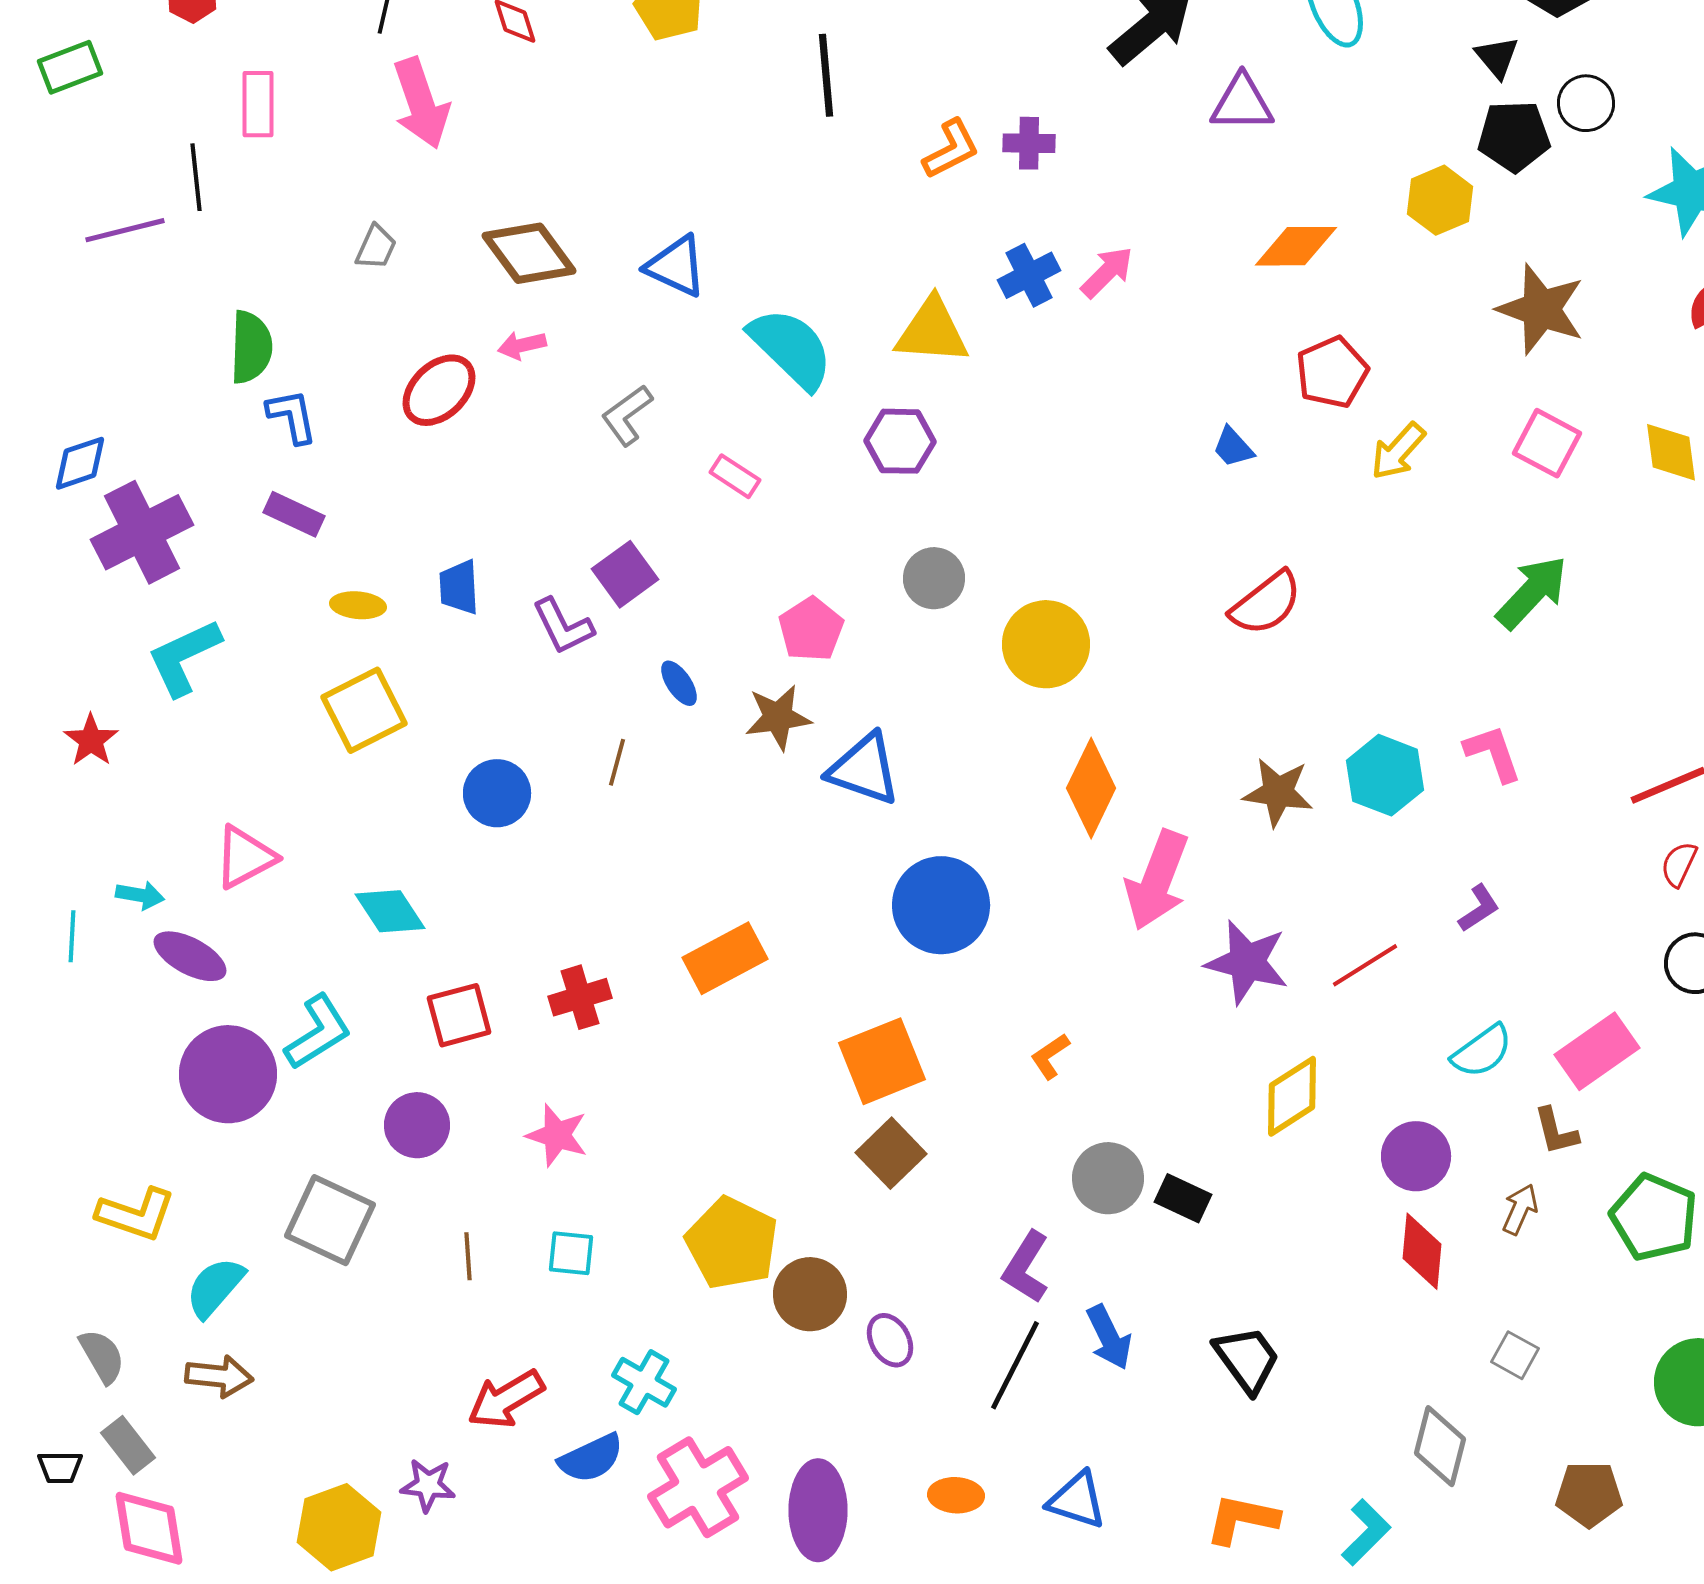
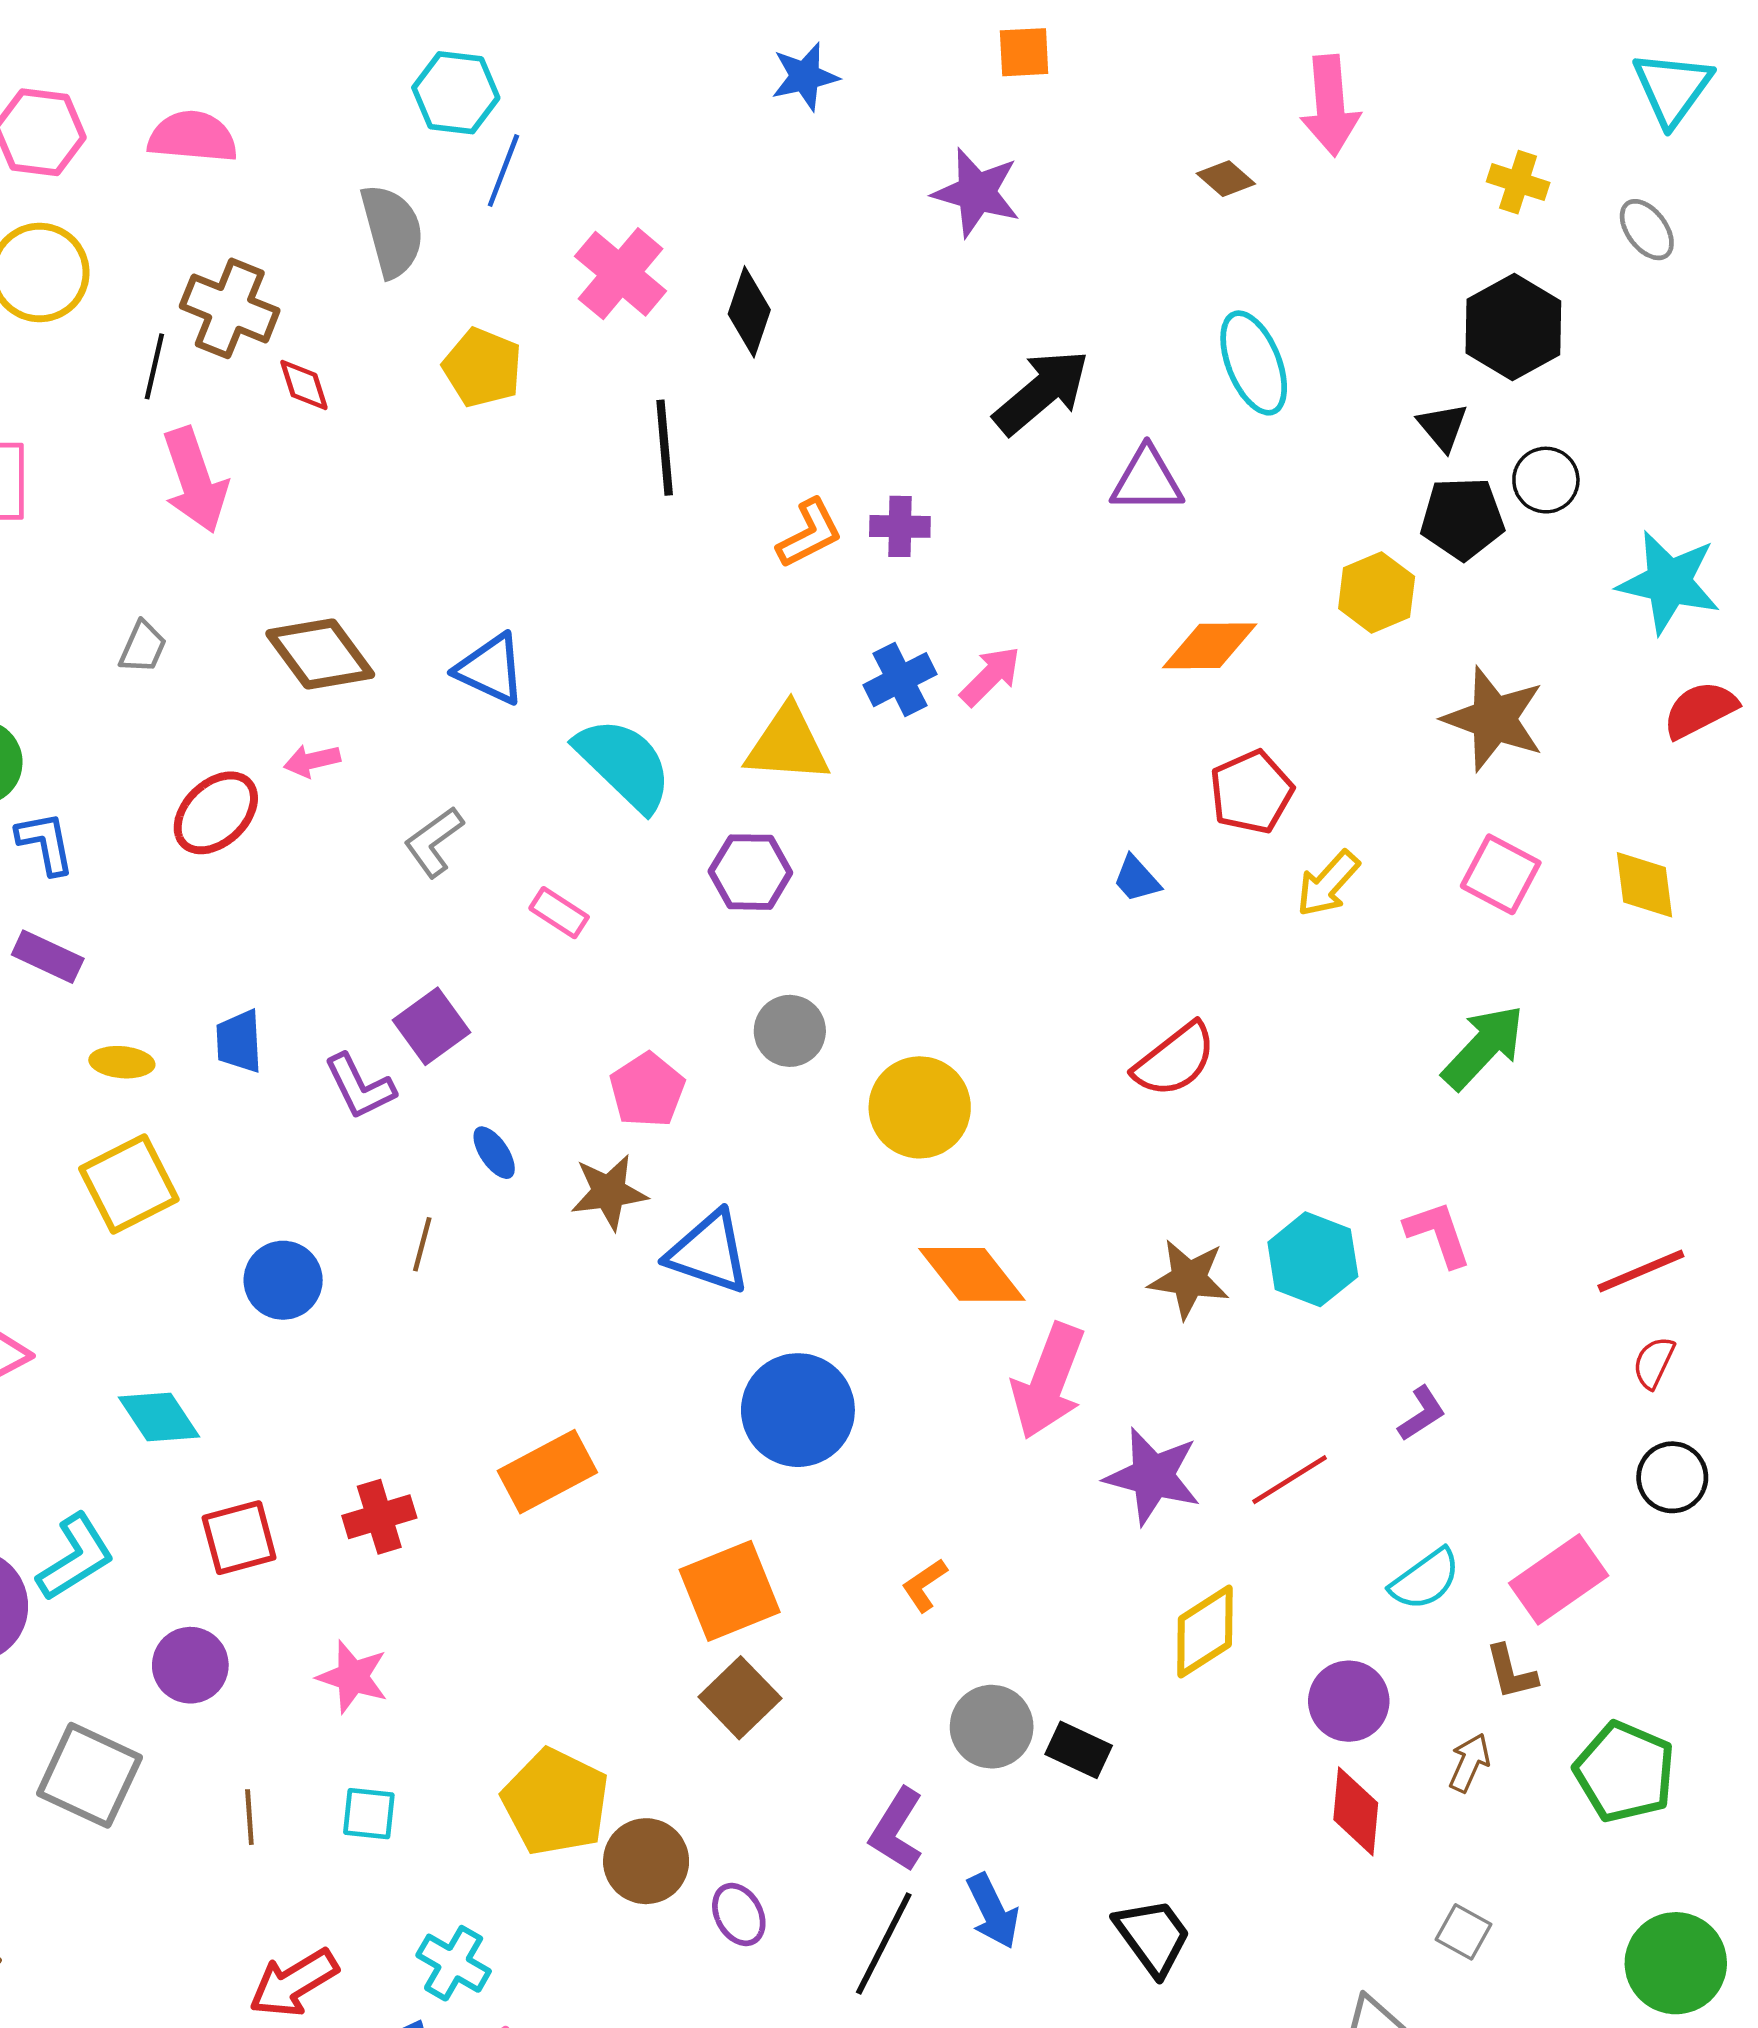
orange diamond: (1091, 788) -> (972, 1274), turned -64

